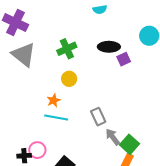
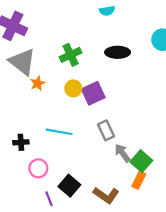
purple square: (124, 59) -> (93, 93), moved, size x1.5
orange star: (54, 100) -> (38, 83), moved
black cross: (24, 156) -> (21, 142), moved

